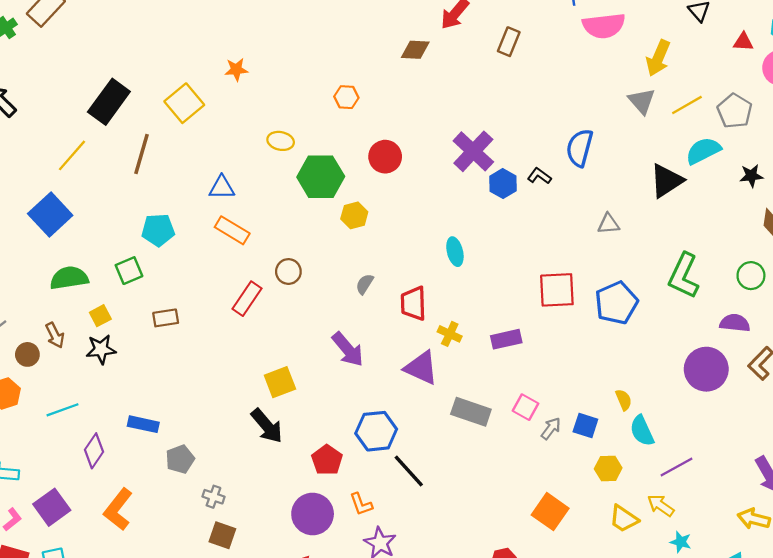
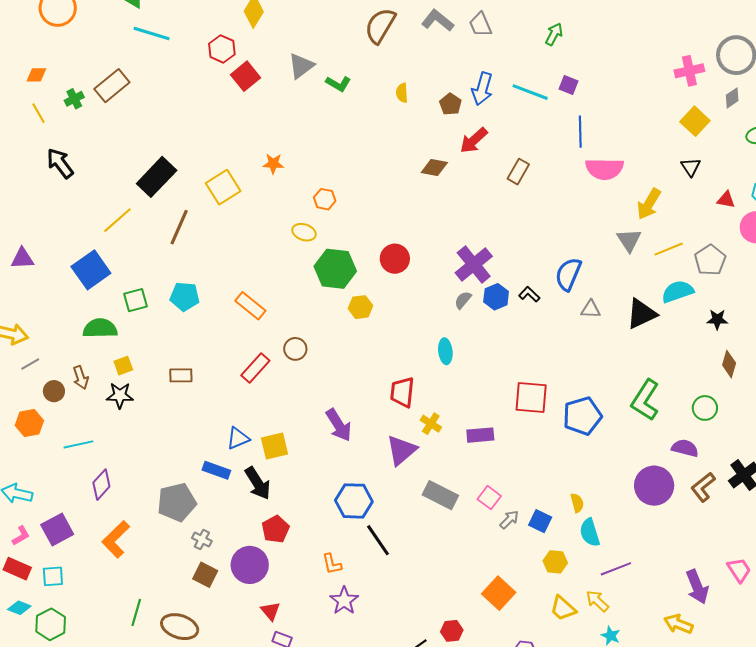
orange hexagon: (346, 97) -> (325, 199), moved
blue triangle: (222, 187) -> (238, 438), moved, turned -30
gray triangle: (609, 224) -> (591, 309), moved
green square: (129, 271) -> (136, 300), moved
gray semicircle: (365, 284) -> (463, 300), moved
purple triangle: (421, 368) -> (401, 450), turned 48
blue rectangle: (143, 424) -> (216, 470), moved
gray pentagon: (180, 459) -> (177, 502), size x1.5
red pentagon: (327, 460) -> (275, 529), moved
purple circle: (313, 514) -> (250, 565), moved

